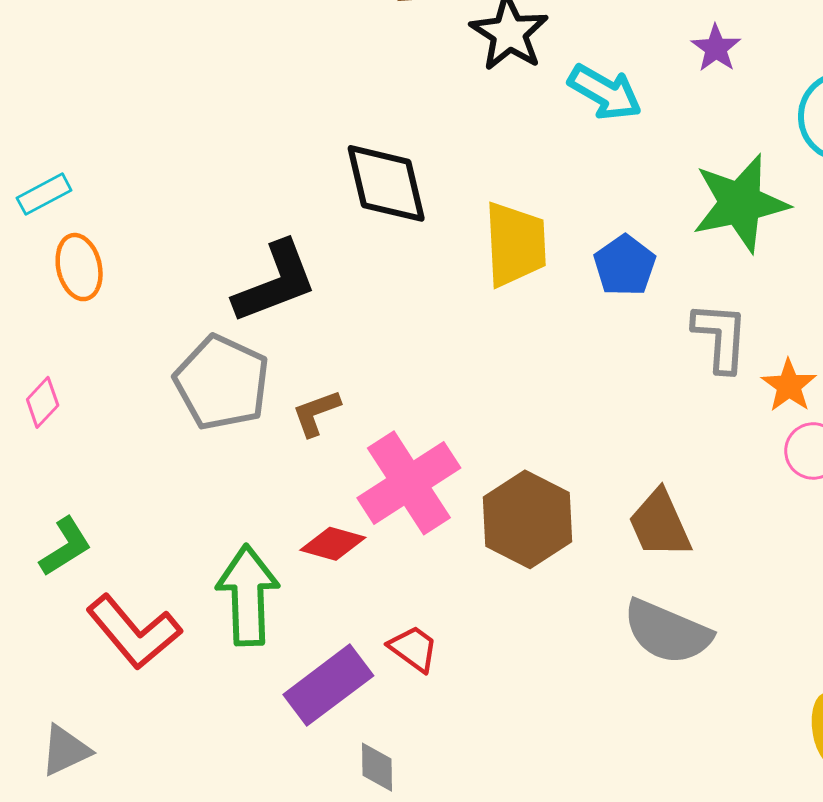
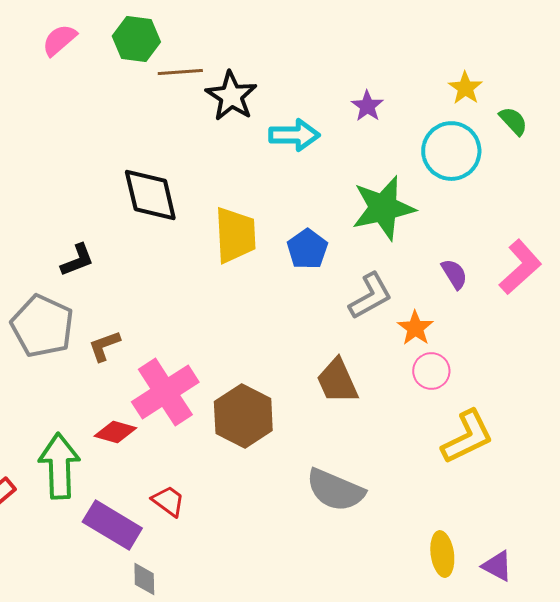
cyan arrow: (605, 92) -> (294, 135), turned -30
black L-shape: (275, 282) -> (77, 260), size x0.6
gray L-shape: (720, 337) -> (370, 296), turned 57
brown trapezoid: (660, 524) -> (337, 381), moved
purple rectangle: (328, 685) -> (112, 525), turned 68

